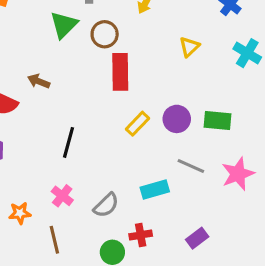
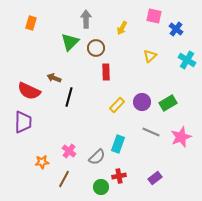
red rectangle: (120, 72) -> (106, 72), size x0.7
green rectangle: (217, 120) -> (168, 103), turned -36
black line: (68, 142) -> (69, 97), moved
cyan rectangle: (155, 190) -> (118, 144), moved, turned -54
brown line: (54, 240) -> (64, 179), turned 42

